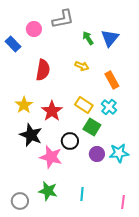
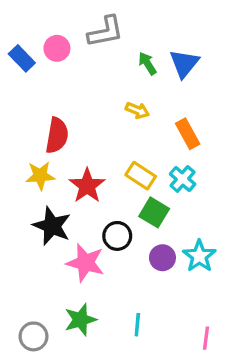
blue rectangle: (13, 44) -> (22, 58), moved
red semicircle: (43, 70) -> (57, 135), moved
yellow star: (24, 105) -> (40, 176), turned 30
cyan star: (119, 153) -> (199, 256), turned -30
green star: (48, 191) -> (80, 320), turned -30

